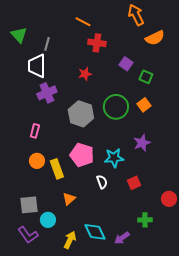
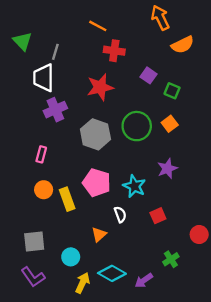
red star: (85, 74) -> (100, 87), size x1.6
cyan star: (114, 158) -> (134, 186), turned 30
orange triangle: (69, 199) -> (99, 235), moved
cyan circle: (48, 220) -> (71, 257), moved
green cross: (145, 220) -> (171, 259), turned -32
cyan diamond: (95, 232) -> (112, 273), turned -35

